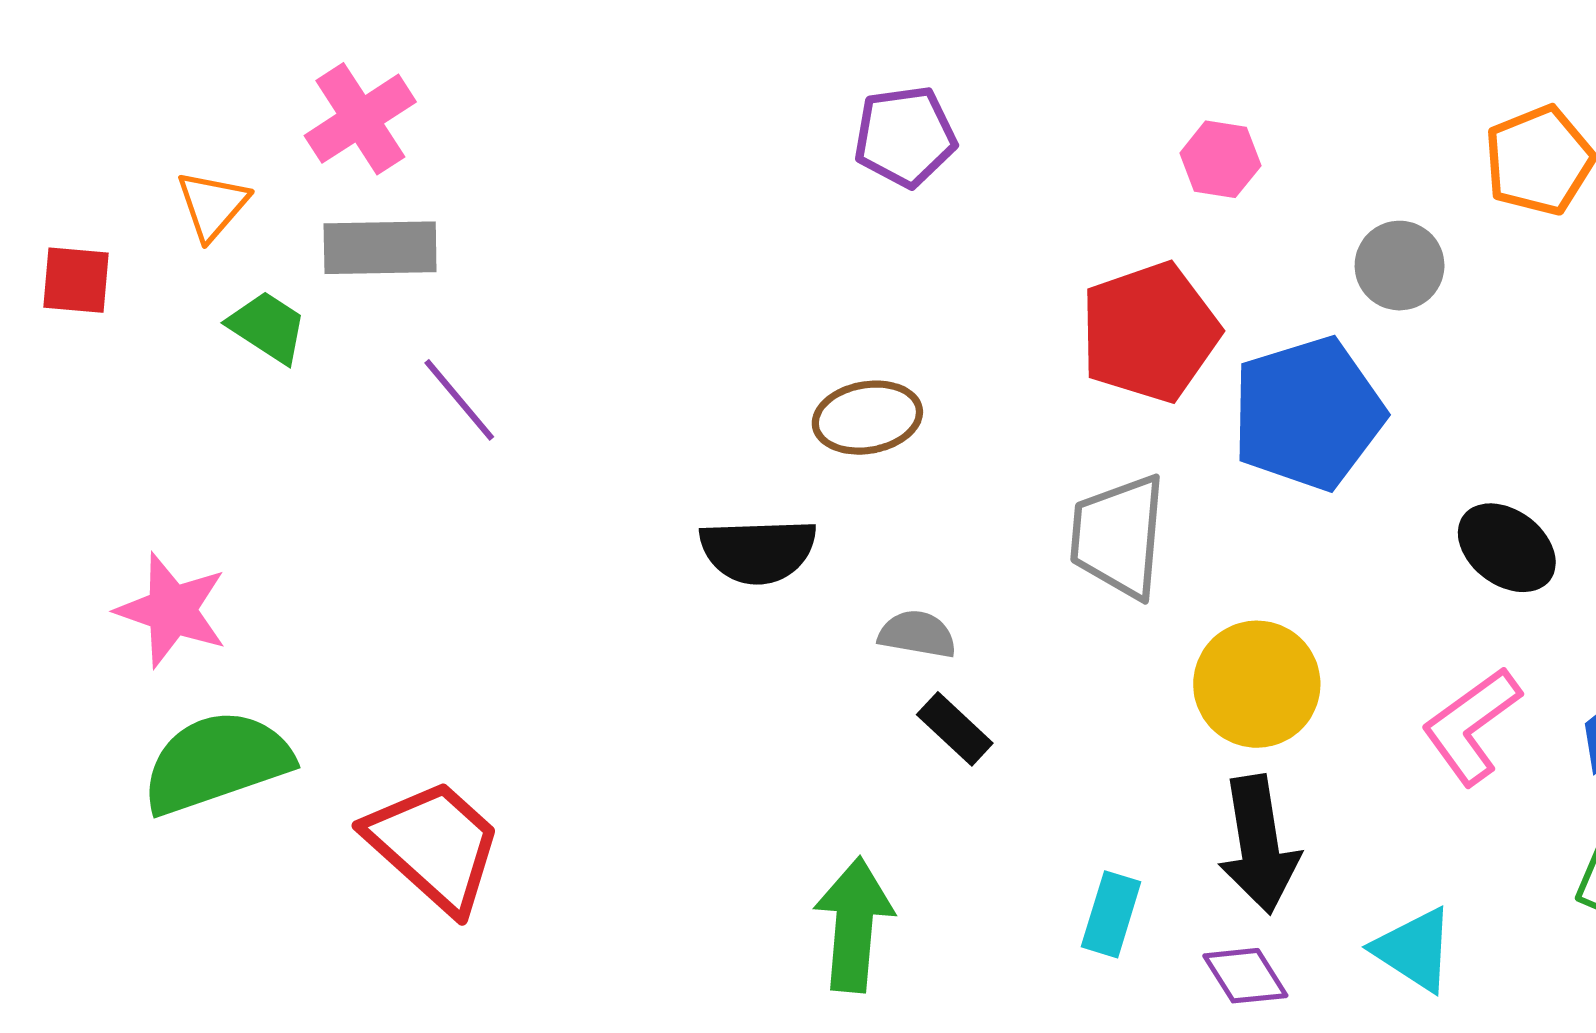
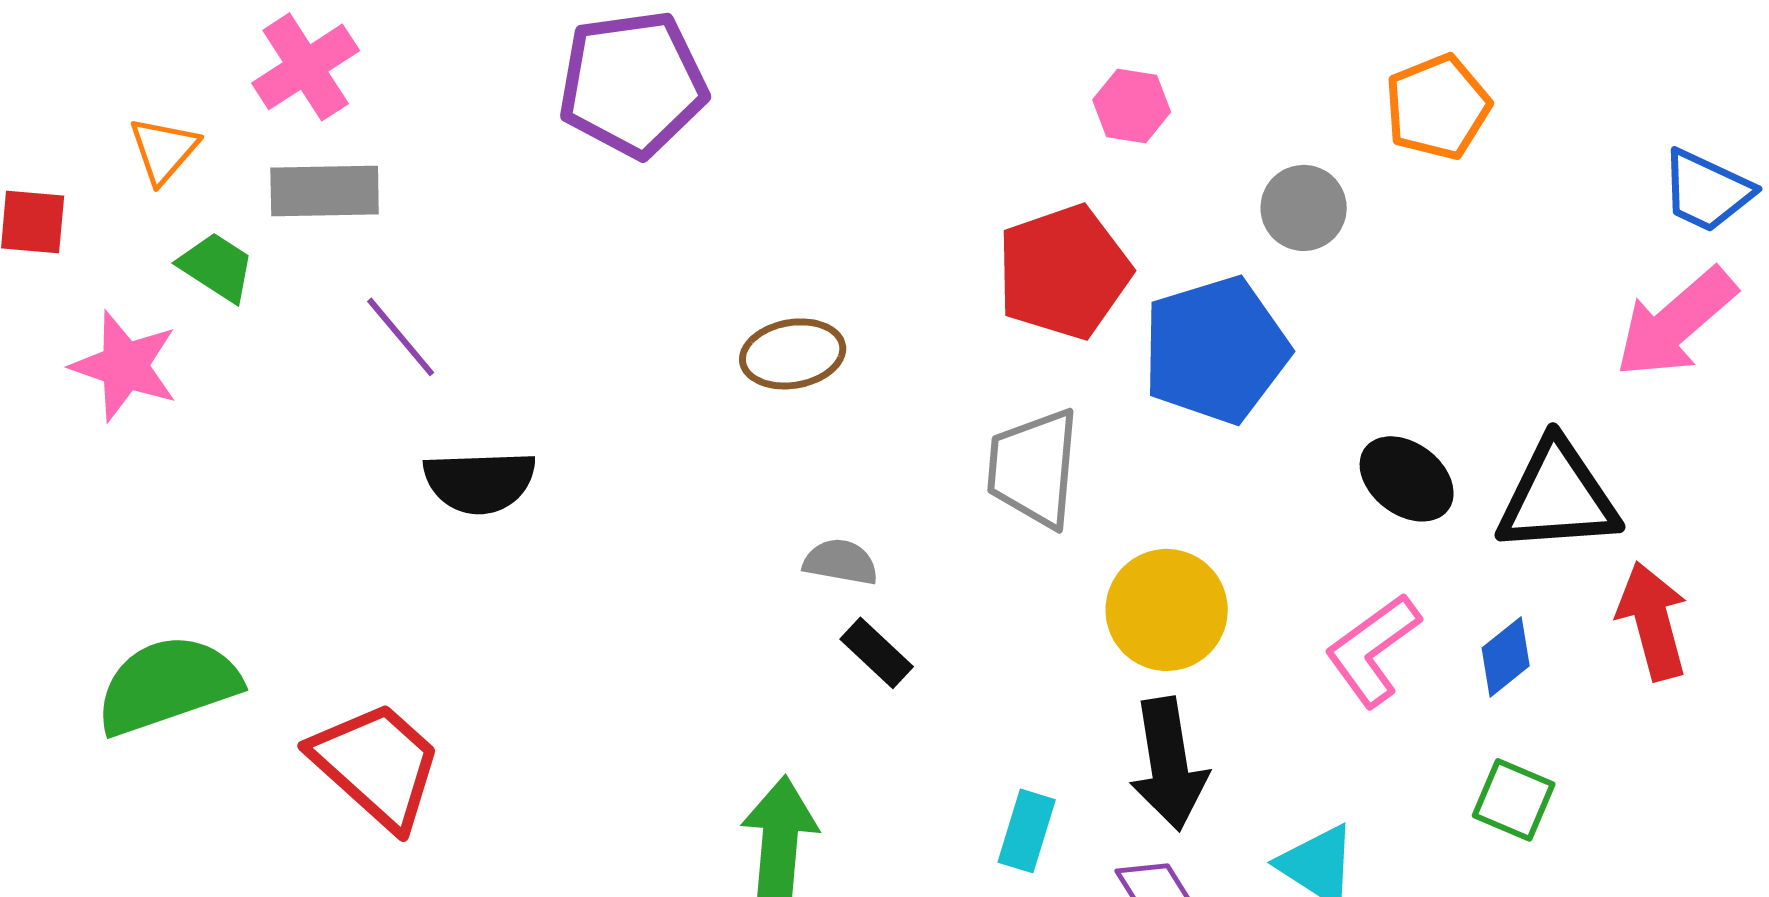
purple pentagon: (905, 136) -> (633, 84), moved, size x1.5
black semicircle: (758, 551) -> (480, 482), moved
pink star: (172, 610) -> (125, 366), moved

